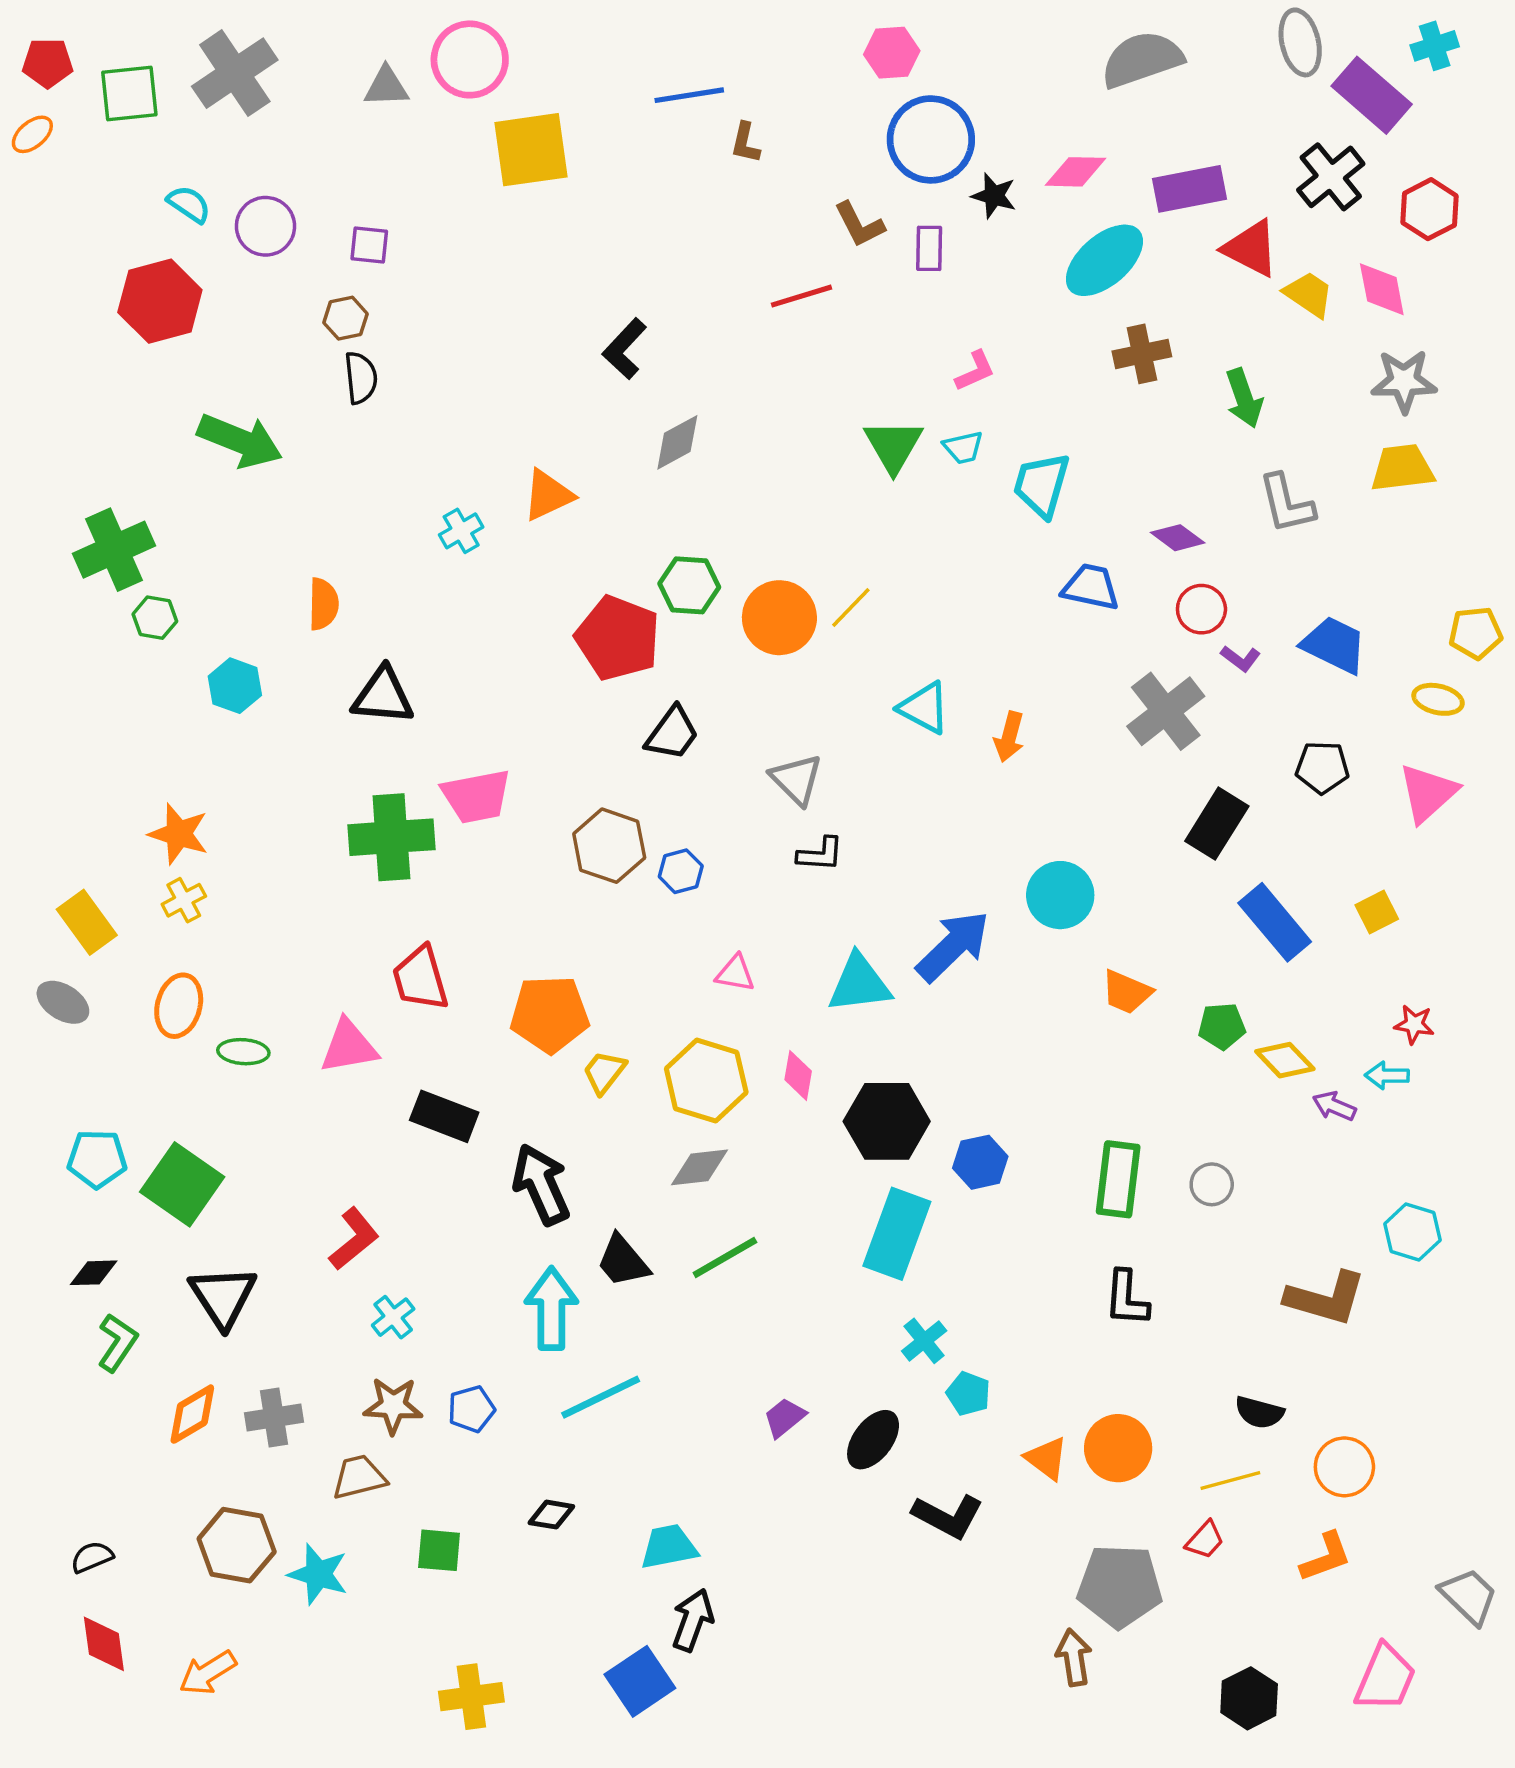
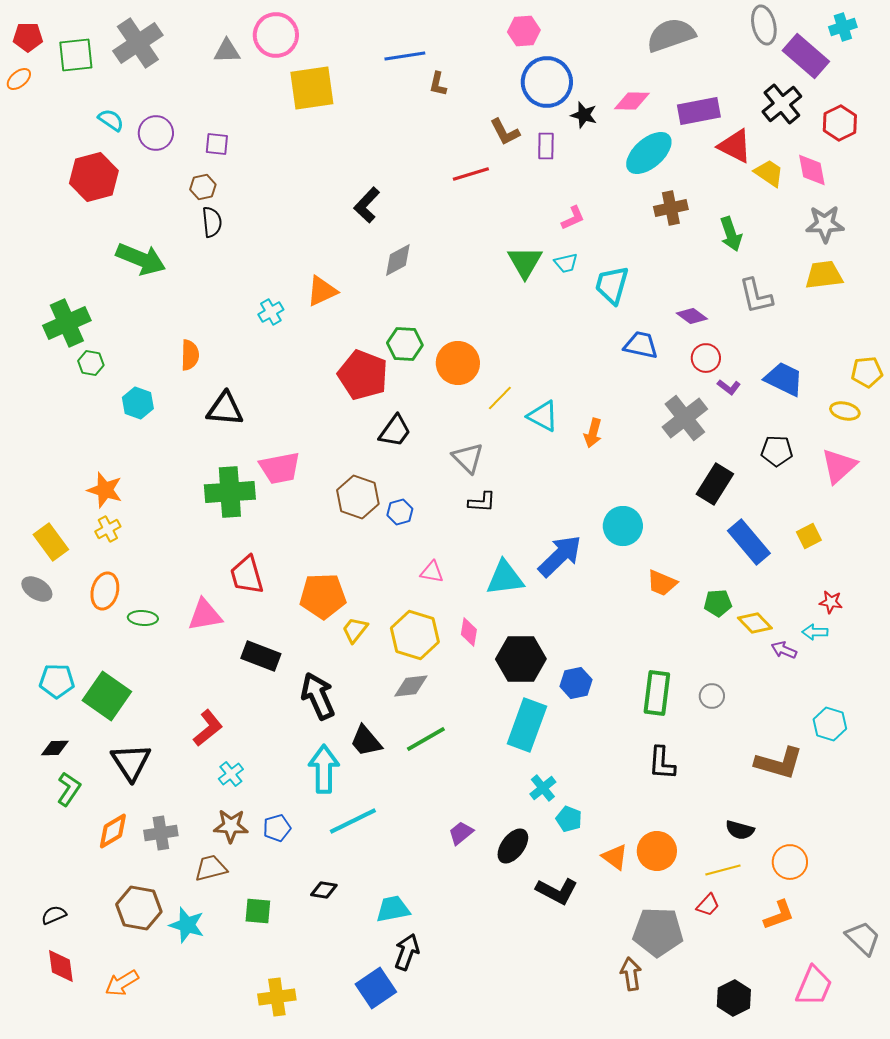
yellow line: (851, 607) -> (500, 398), moved

